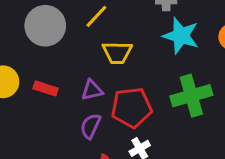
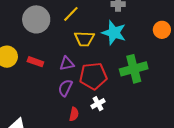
cyan star: (181, 36) -> (114, 33), moved

